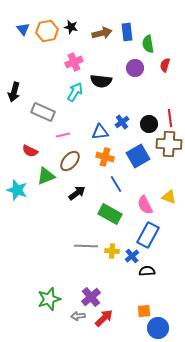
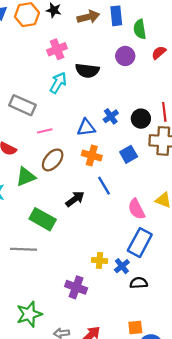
red semicircle: (165, 65) -> (159, 53), turned 32
blue square: (138, 156) -> (129, 154), size x0.7
black arrow: (77, 193) -> (75, 199), moved
green rectangle: (110, 214) -> (43, 219), moved
gray line: (86, 246) -> (24, 249), moved
purple cross: (91, 297) -> (76, 287), moved, turned -30

